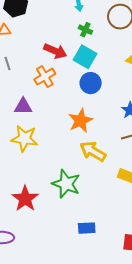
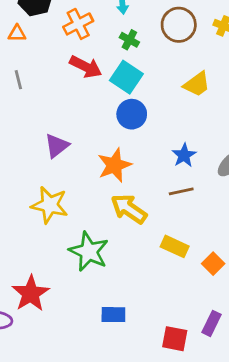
orange cross: (45, 77) -> (78, 24), moved
purple triangle: (23, 106) -> (57, 146), moved, turned -42
yellow star: (24, 139) -> (50, 205), moved
red star: (25, 199) -> (31, 294), moved

